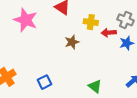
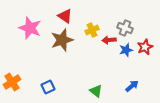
yellow cross: (91, 22) -> (92, 30), turned -32
brown star: (72, 42) -> (62, 40), moved, size x1.6

